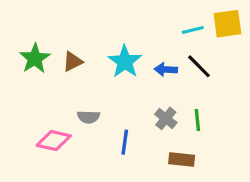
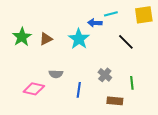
cyan line: (193, 30) -> (111, 14), moved
blue arrow: (166, 69) -> (95, 23), moved
green line: (197, 120) -> (132, 83), moved

